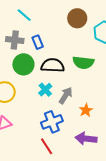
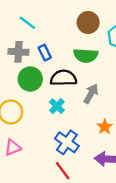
green semicircle: (83, 62) -> (86, 56), moved
gray arrow: (66, 95) -> (91, 94), moved
blue cross: (52, 122) -> (67, 142), turned -30

